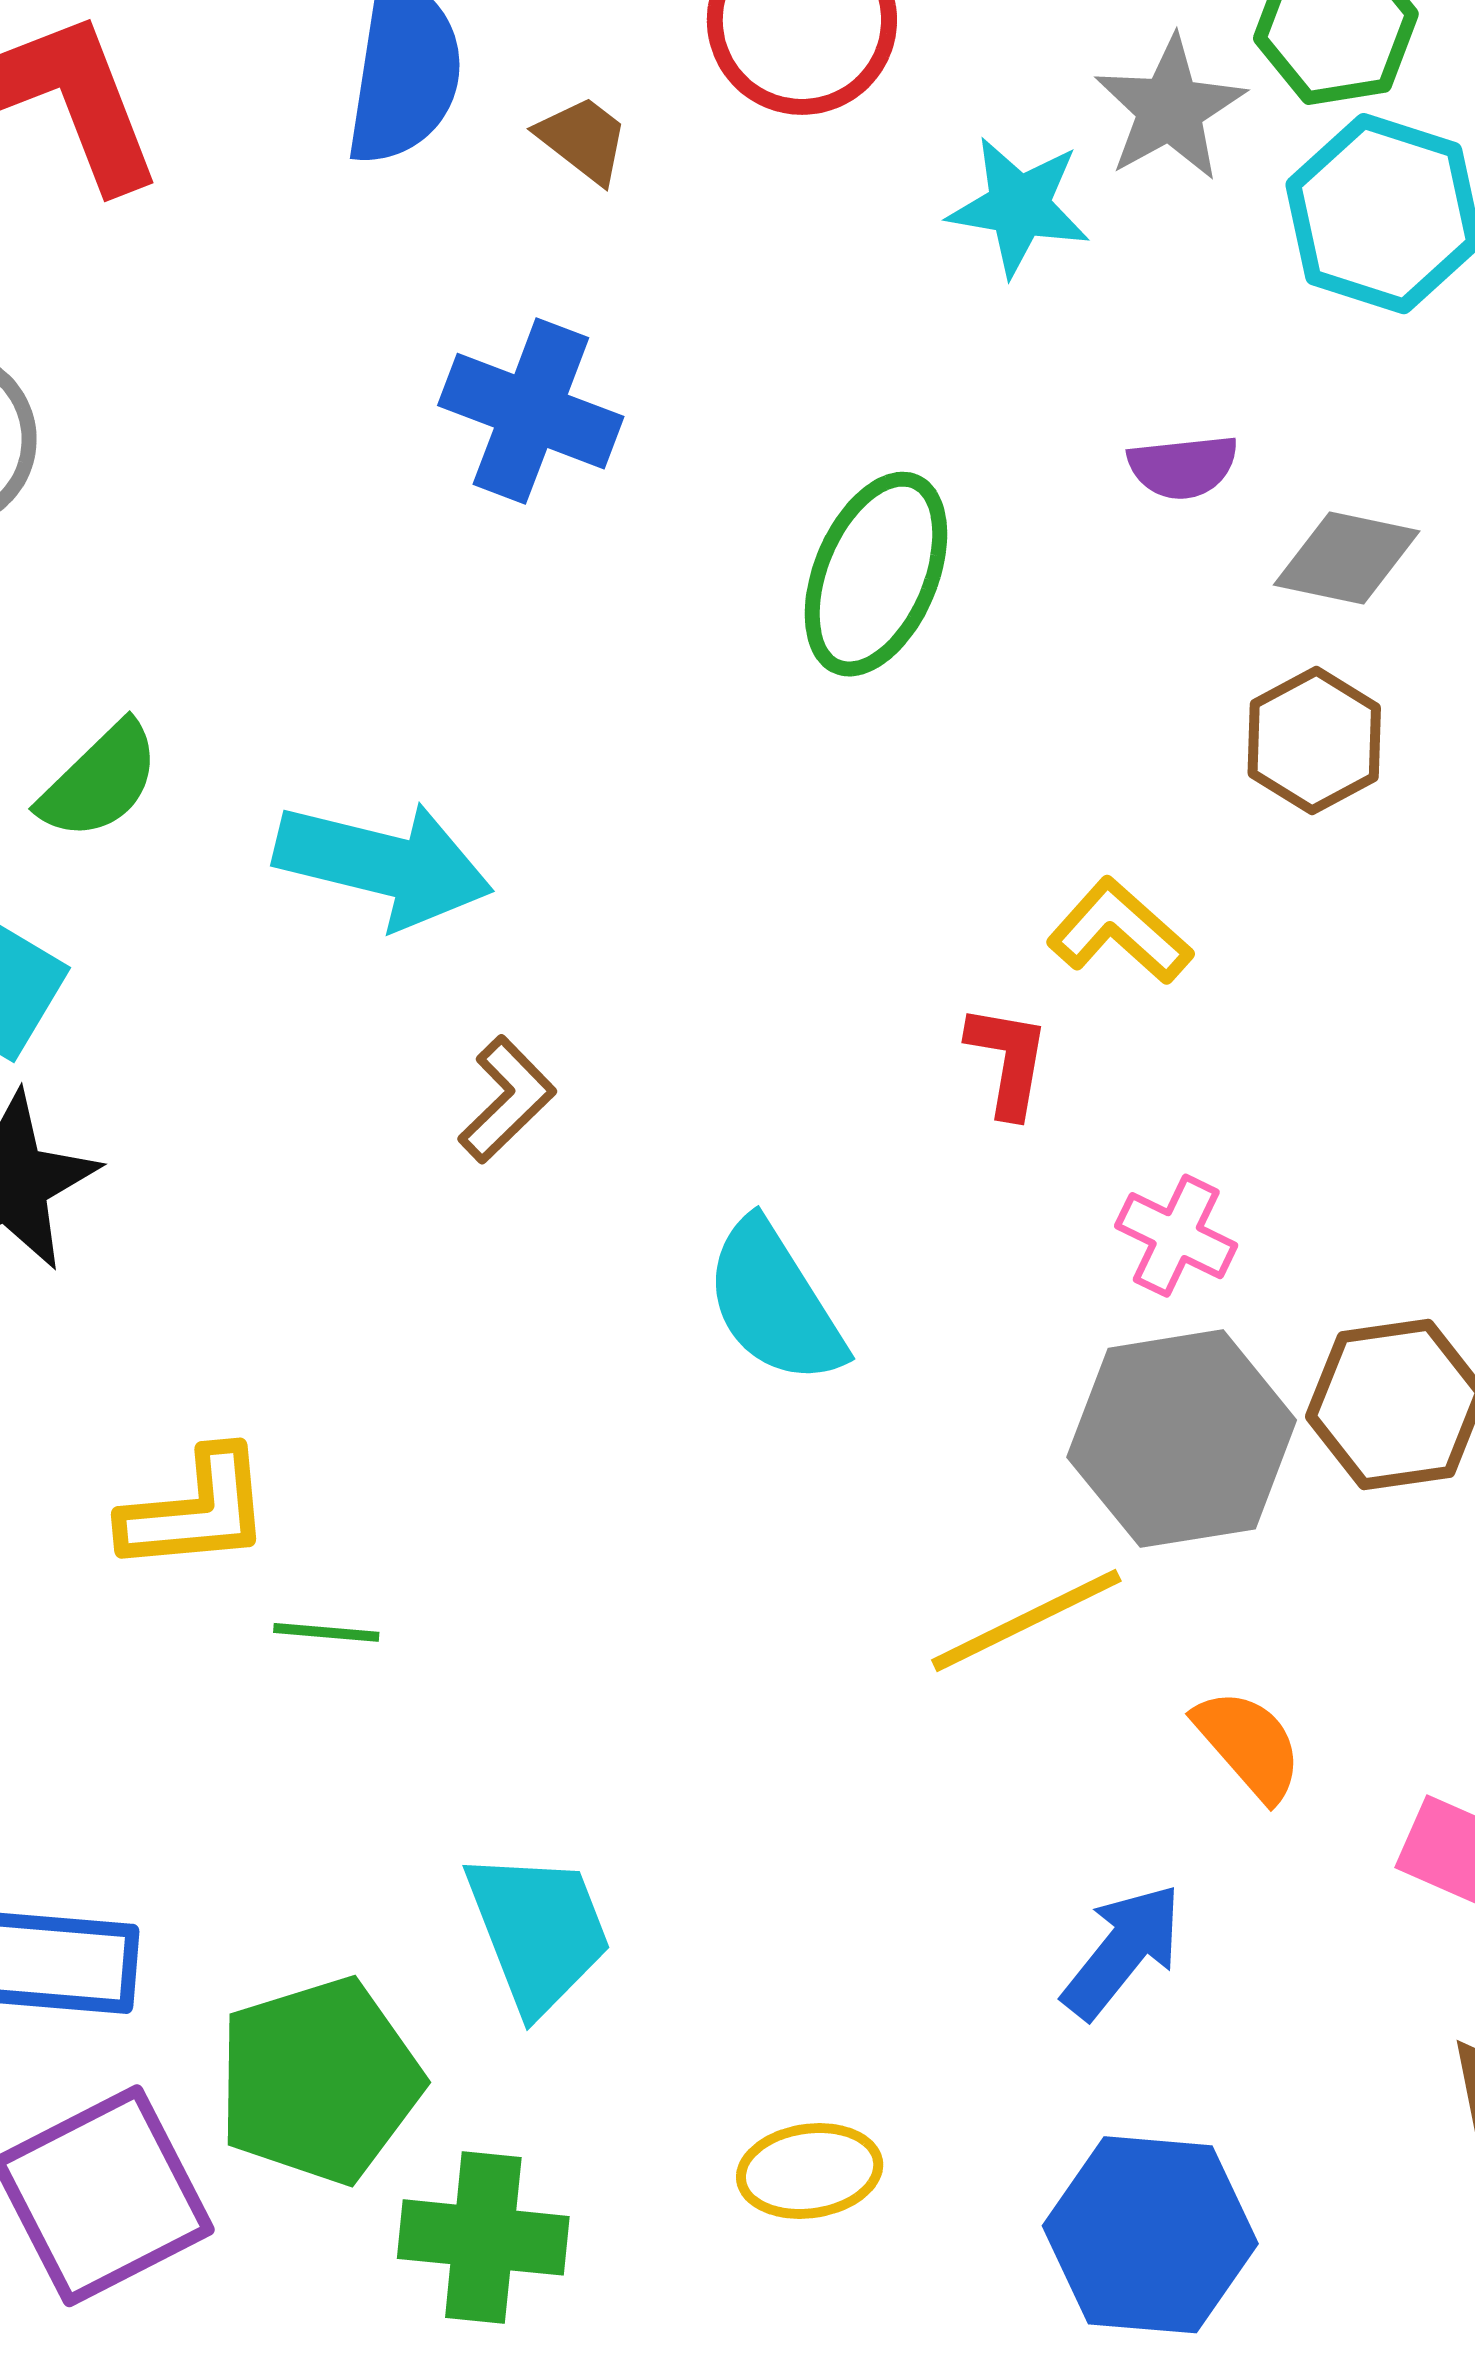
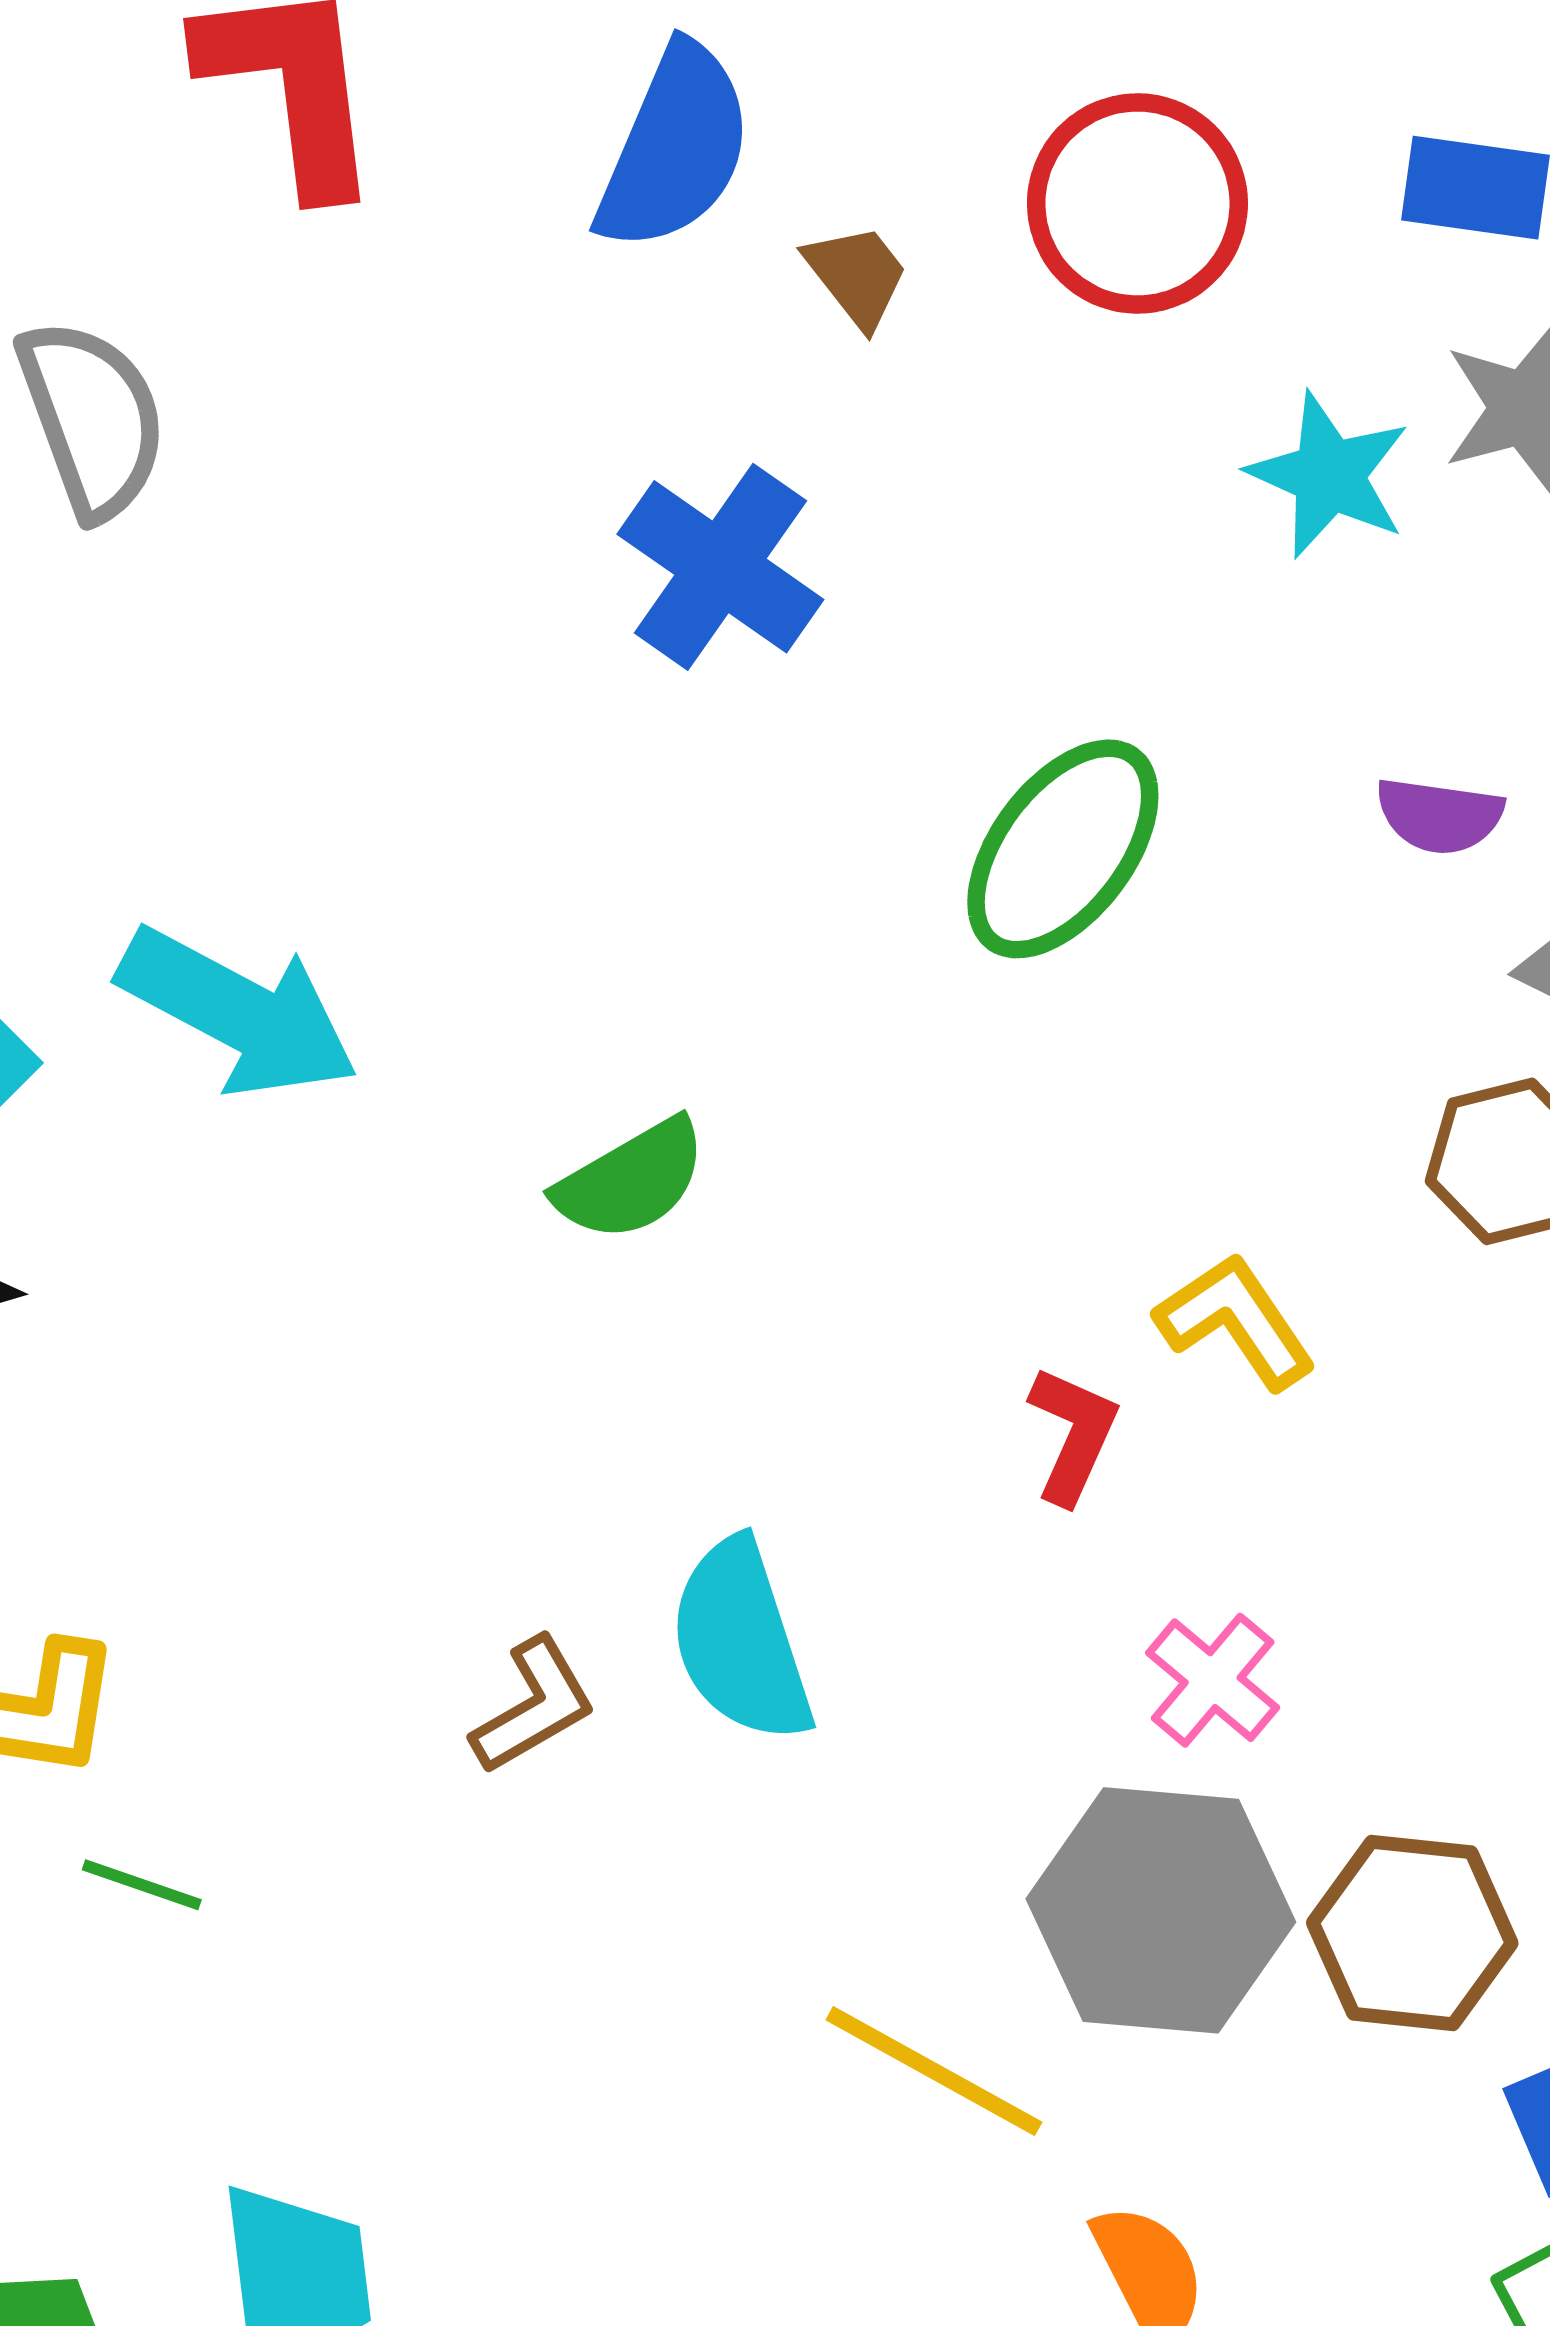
green semicircle: (100, 781) -> (631, 1180), moved
cyan arrow: (383, 864) -> (238, 1012), moved
brown L-shape: (507, 1099) -> (534, 1706), moved
yellow line: (1026, 1621) -> (934, 2071), turned 41

